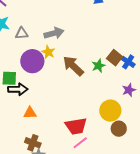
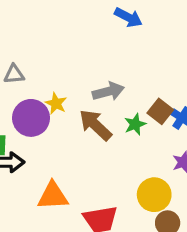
gray arrow: (54, 33) -> (108, 91), moved
orange triangle: (30, 113) -> (53, 196), moved, size x1.5

